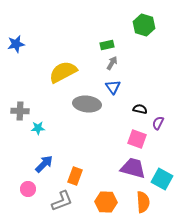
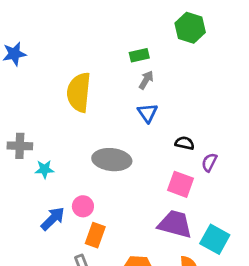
yellow semicircle: (63, 72) -> (79, 92), turned -56
gray ellipse: (87, 104) -> (112, 160), moved
pink circle: (28, 189) -> (83, 206), moved

